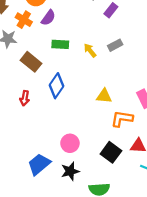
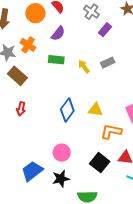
purple semicircle: (48, 18) -> (58, 33), moved
orange cross: (24, 20) -> (28, 45), moved
brown rectangle: (31, 62) -> (17, 76), moved
blue diamond: (57, 86) -> (67, 110), moved

